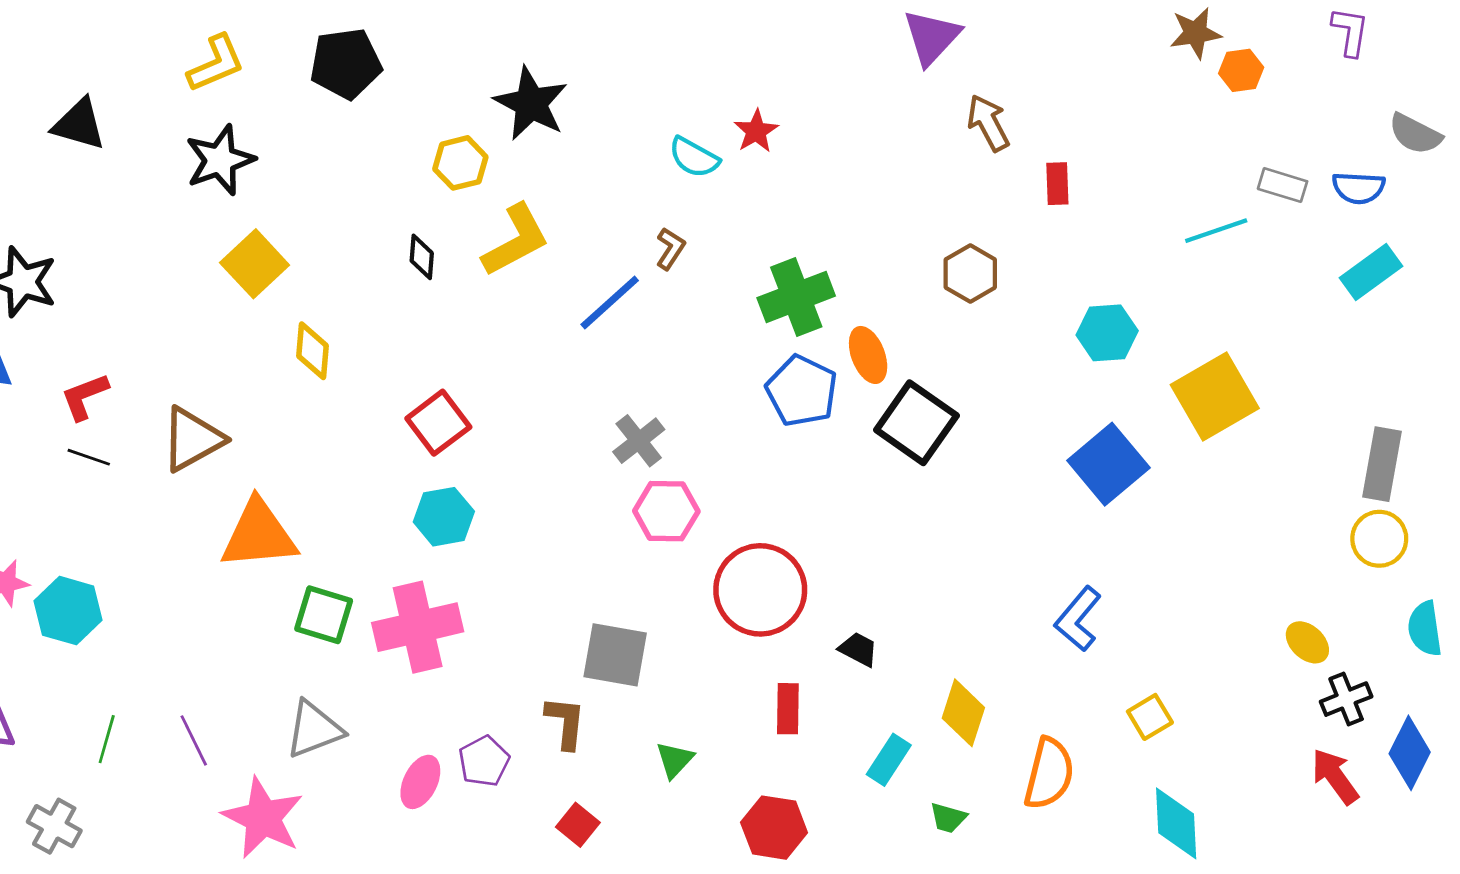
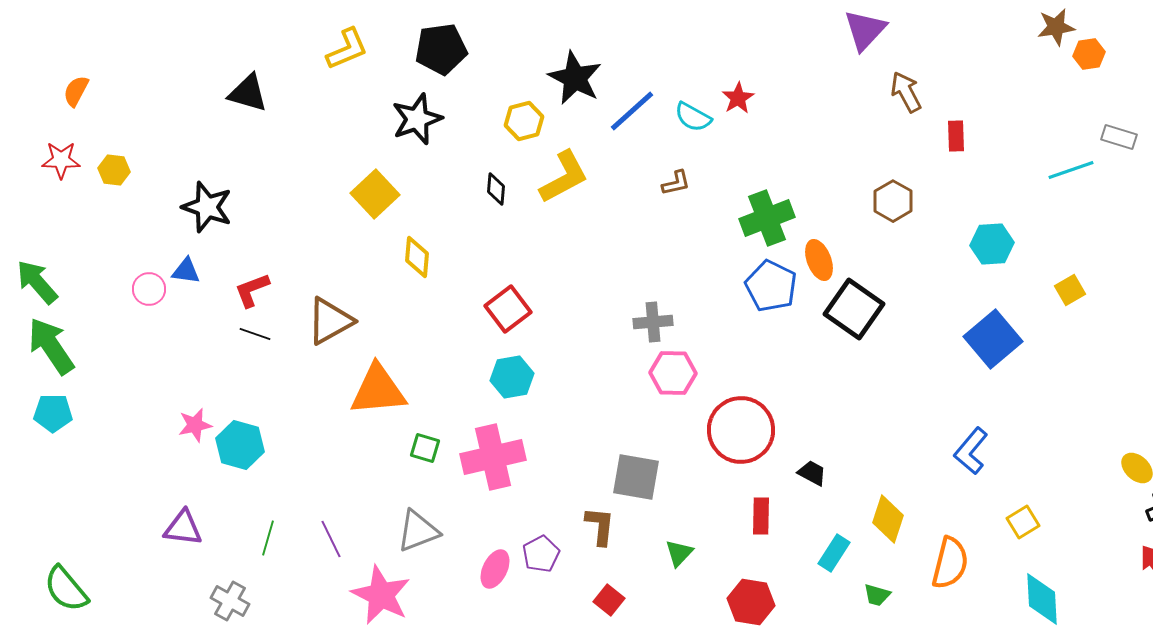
black star: (220, 160) -> (417, 119), moved
brown L-shape: (670, 249) -> (676, 183), turned 44
blue line: (610, 302) -> (632, 111), moved
yellow square: (1215, 396) -> (1070, 290), size x0.5
gray cross: (639, 441) -> (653, 322), turned 33
green square: (324, 615) -> (425, 448), size x0.7

